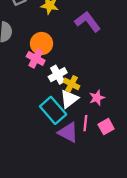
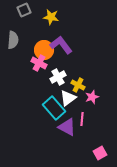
purple L-shape: (88, 22) -> (61, 45), moved
yellow cross: (72, 84) -> (78, 85), moved
pink square: (106, 127) -> (100, 153), moved

